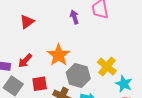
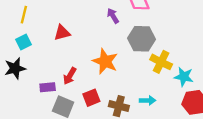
red triangle: (27, 22) -> (62, 33), turned 35
gray hexagon: (78, 76) -> (142, 39), moved

